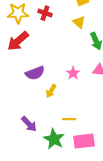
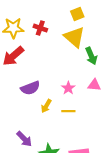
yellow triangle: (79, 22) -> (74, 37), size x1.6
yellow line: (69, 119) -> (68, 111), moved

